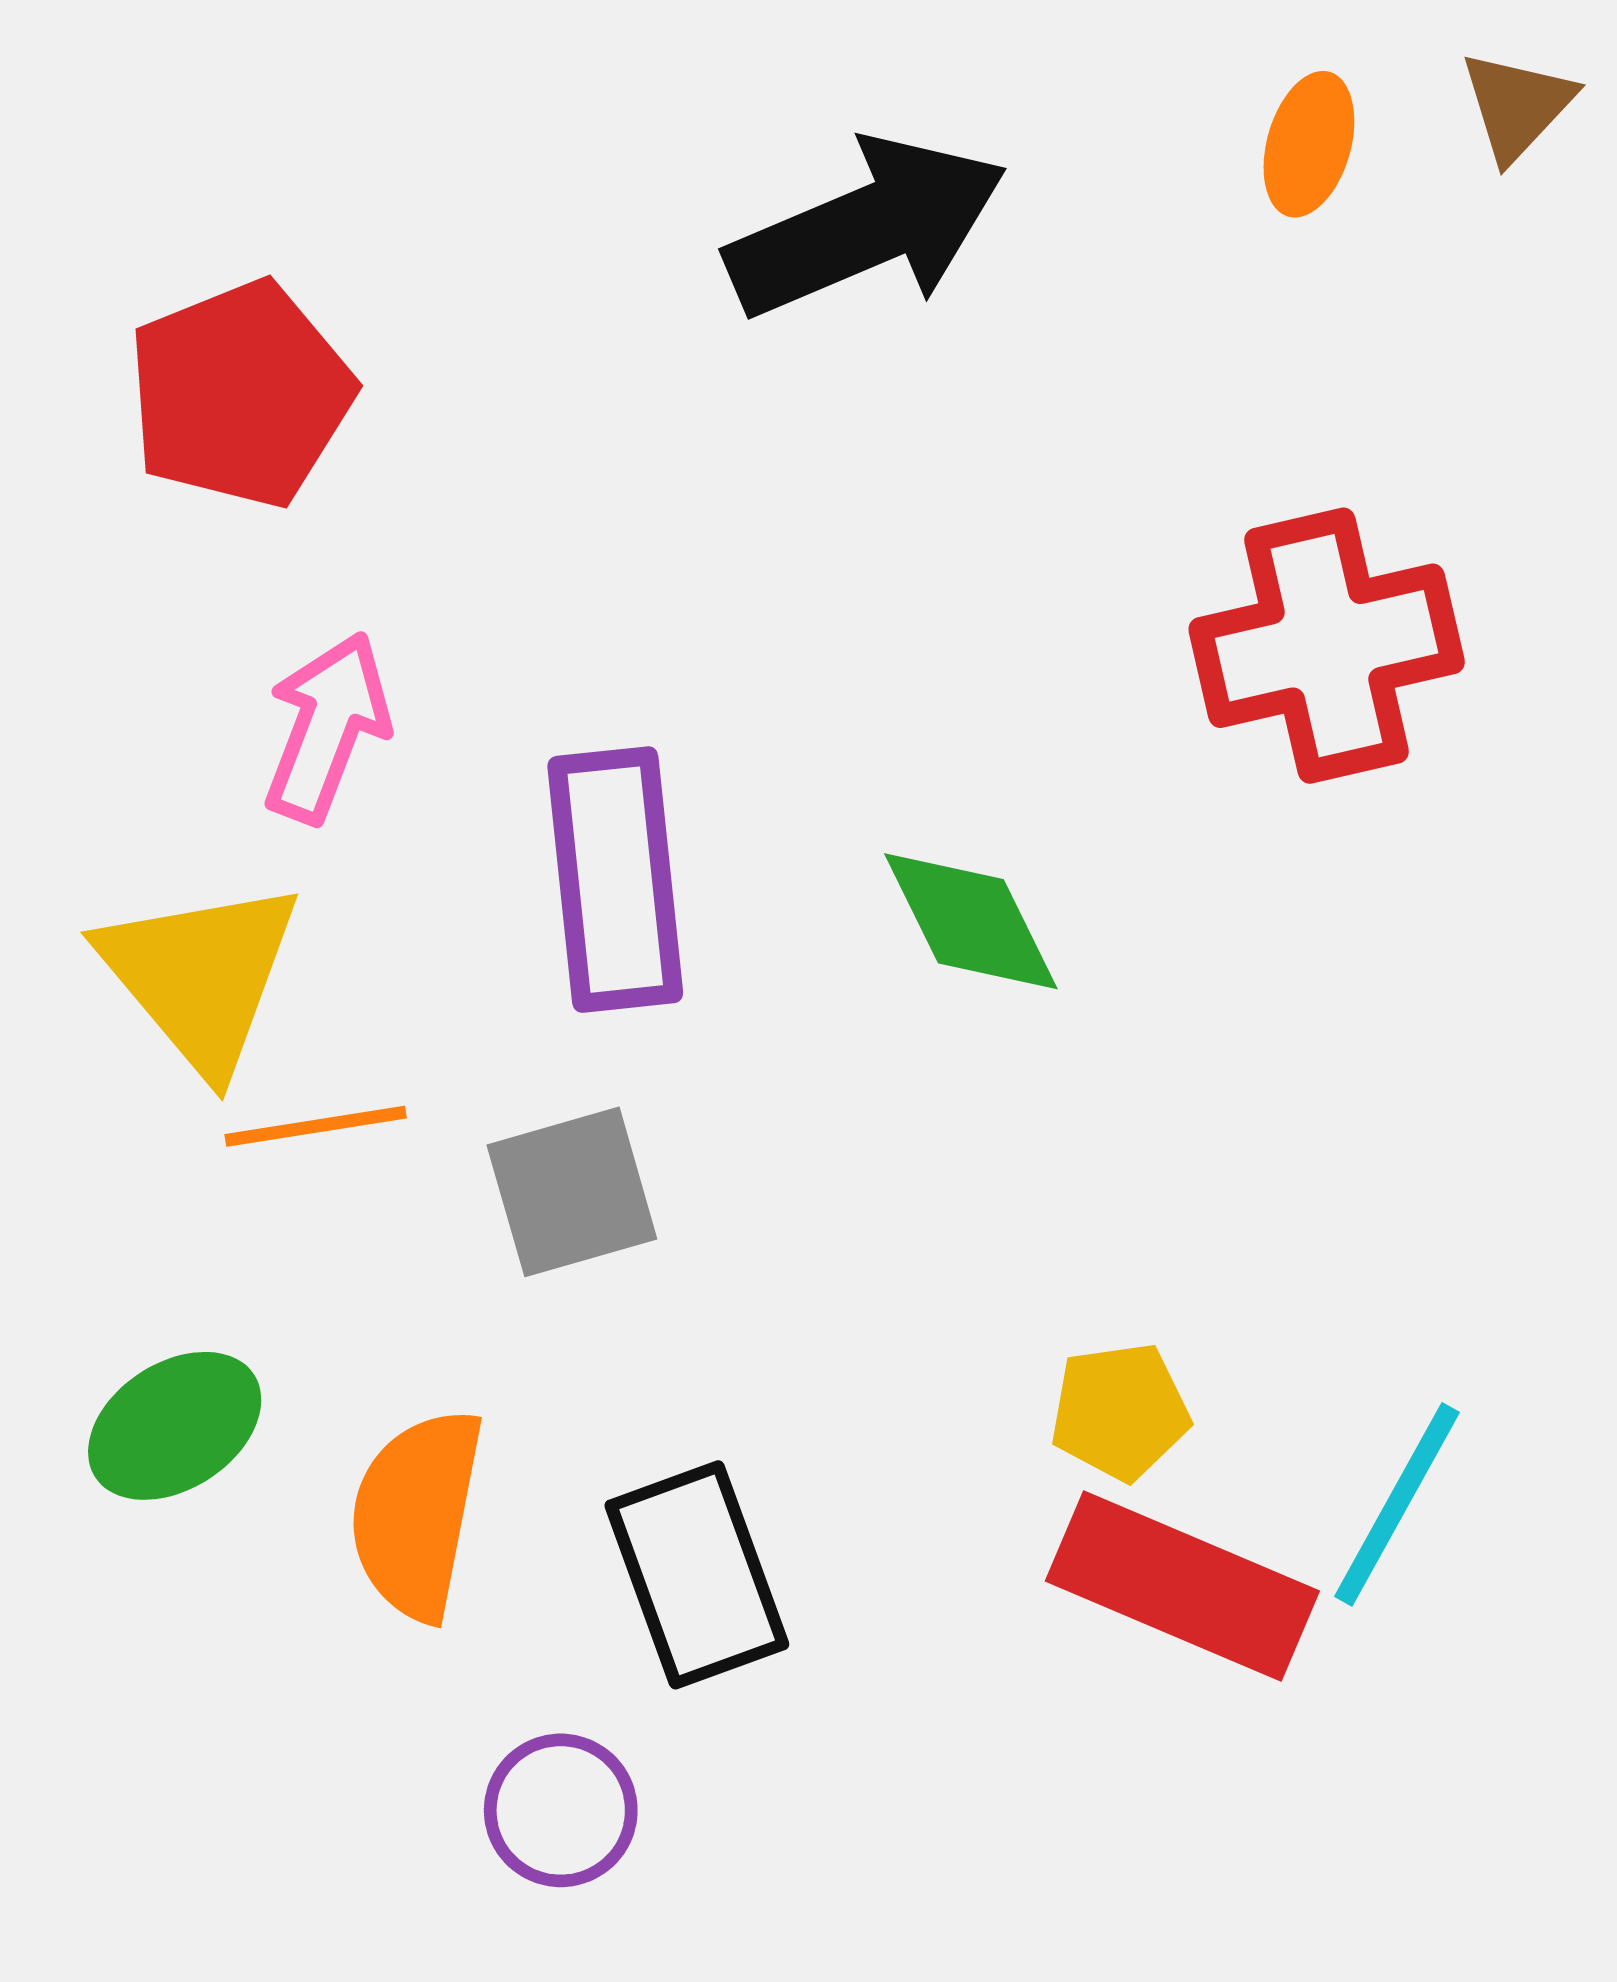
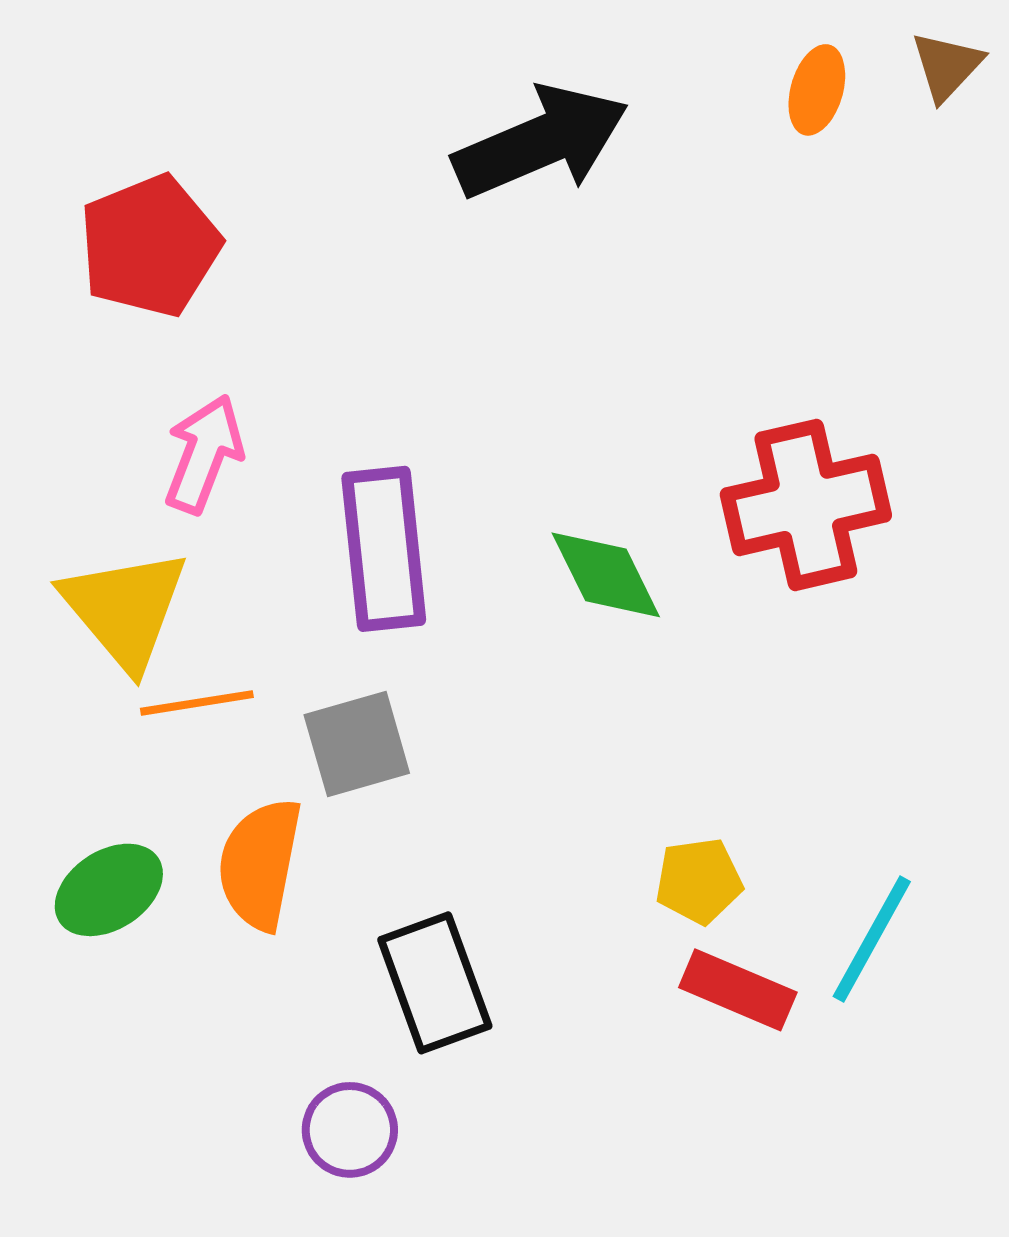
red cross: (1327, 646) -> (806, 505), moved
orange semicircle: (417, 1514) -> (260, 864), moved
red rectangle: (1182, 1586) -> (738, 990), size x0.7

